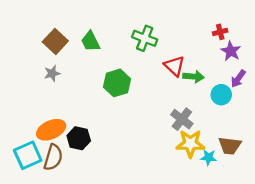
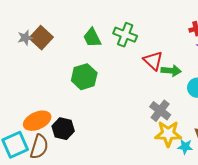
green trapezoid: (90, 41) -> (92, 38), moved
gray star: (52, 73) -> (25, 38), moved
green hexagon: (117, 83) -> (84, 77), moved

